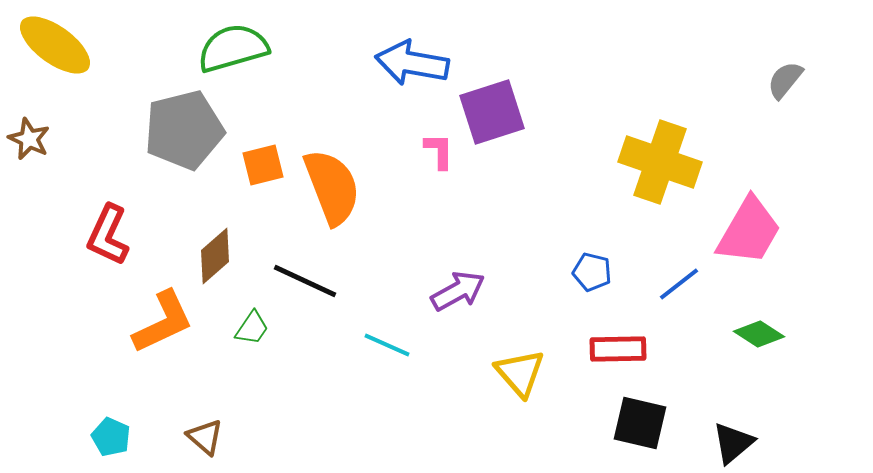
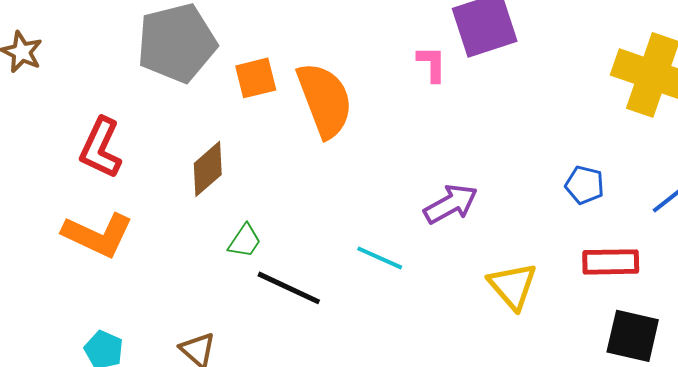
black line: (305, 281) -> (289, 288), moved
orange L-shape: (163, 322) -> (98, 235), moved, turned 50

